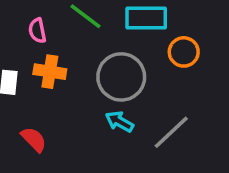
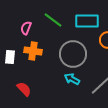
pink semicircle: (37, 31) -> (26, 28), turned 32

